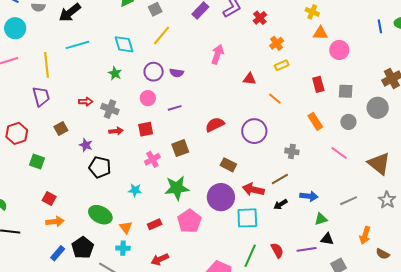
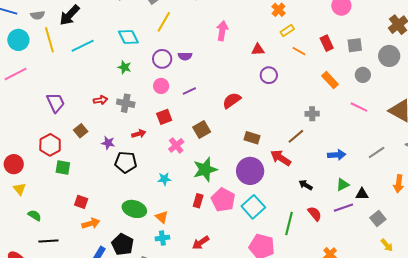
yellow line: (46, 65) -> (49, 40), moved
orange line: (275, 99) -> (299, 51), moved
red arrow: (116, 131) -> (139, 134), moved
purple circle: (254, 131) -> (269, 75), moved, size x0.7
red hexagon: (17, 133) -> (50, 145), moved
brown line: (280, 179) -> (296, 136), moved
red arrow: (253, 189) -> (281, 158), turned 30
black arrow: (280, 204) -> (306, 185), moved, turned 72
cyan square: (247, 218) -> (253, 207), moved, turned -30
green triangle: (321, 219) -> (343, 185), moved
red rectangle: (155, 224) -> (198, 201), moved, turned -40

